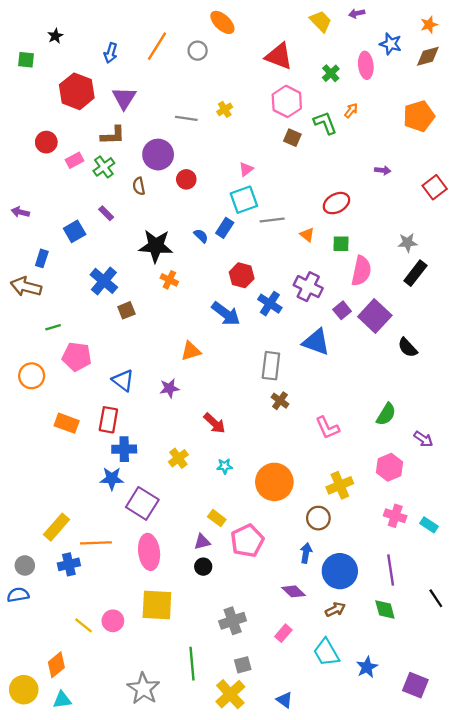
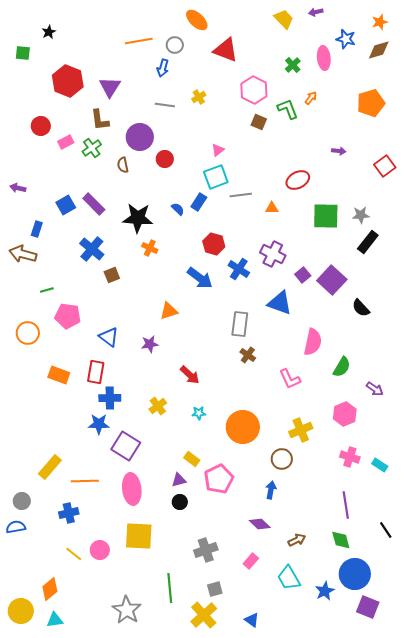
orange line: (157, 46) -> (139, 41), turned 48
blue arrow: (111, 53) -> (163, 68), moved
red triangle: (279, 56) -> (226, 50), moved
brown L-shape: (113, 135) -> (100, 120), turned 85
purple rectangle: (106, 213) -> (94, 204), moved, size x1.6
orange triangle: (307, 235) -> (272, 208), turned -40
green square: (341, 244) -> (326, 216), moved, size x1.8
pink semicircle: (361, 271) -> (313, 342), moved
blue cross: (69, 564) -> (69, 513), moved
blue circle: (340, 571) -> (355, 574), moved

